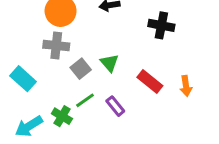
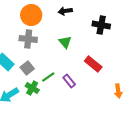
green triangle: (110, 63) -> (65, 42), moved
gray square: (81, 69) -> (27, 68), moved
orange arrow: (186, 86) -> (118, 91), moved

